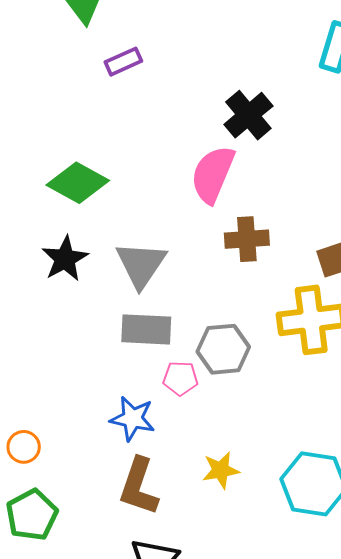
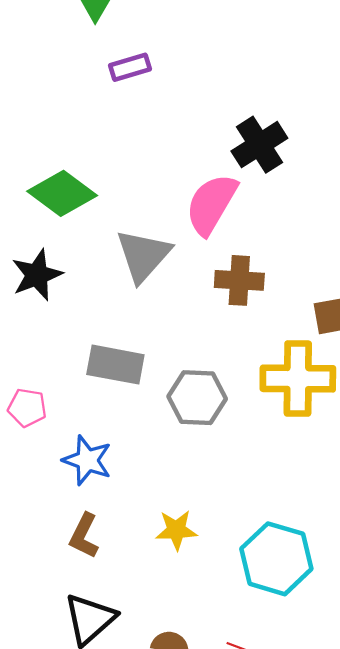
gray triangle: (141, 265) -> (143, 255), moved
pink pentagon: (180, 378) -> (27, 408), moved
brown L-shape: (139, 487) -> (84, 536), size x0.7

